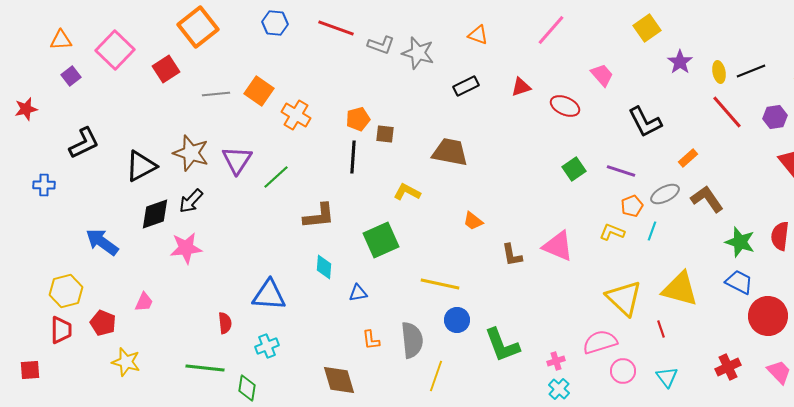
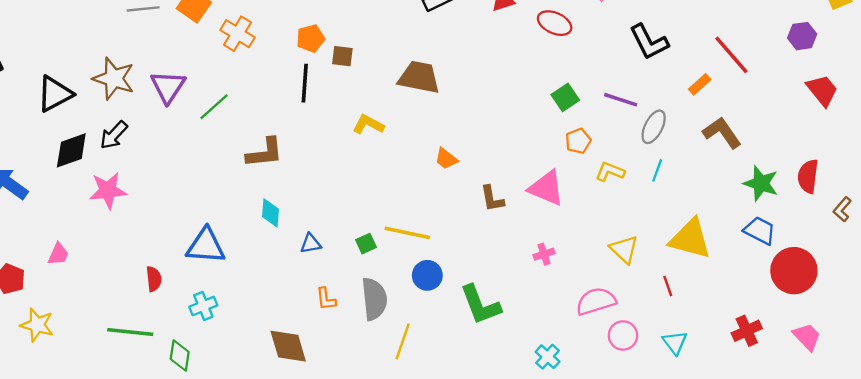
red line: (727, 112) -> (731, 55), moved
gray ellipse: (665, 194) -> (654, 127), moved, turned -36
orange pentagon: (632, 206) -> (578, 141), moved
green square: (381, 240) -> (366, 244), moved, size x0.5
yellow triangle: (624, 298) -> (624, 249), size x0.7
pink cross: (556, 361) -> (544, 254), moved

